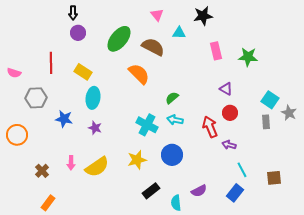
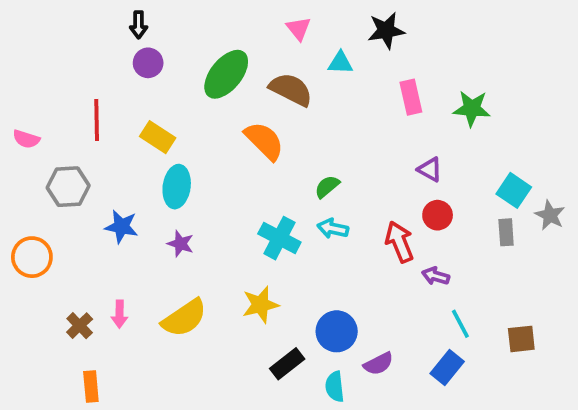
blue circle: (172, 155) -> (337, 331), moved
pink arrow: (71, 163) -> (120, 314), moved
orange rectangle: (48, 203) -> (91, 387), turned -42

